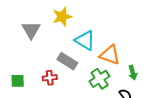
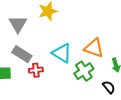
cyan triangle: (85, 40) -> (62, 53), moved
gray rectangle: (67, 61) -> (22, 54), moved

